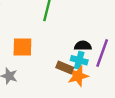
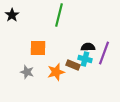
orange star: (78, 76) -> (56, 72), moved

